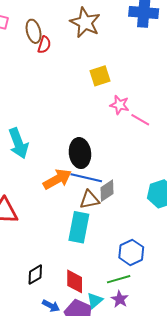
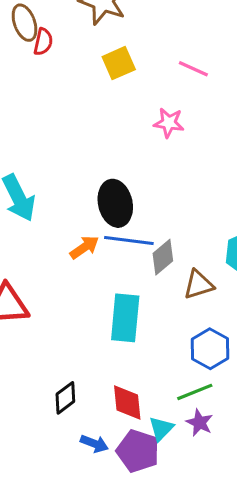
yellow square: (100, 76) -> (119, 63), moved
pink line: (140, 120) -> (193, 69), moved
orange arrow: (57, 179) -> (84, 247), size x0.7
brown triangle: (89, 200) -> (199, 285), moved

